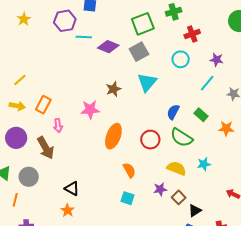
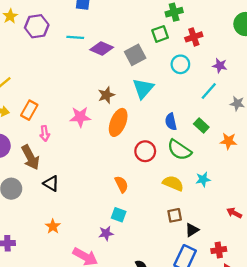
purple hexagon: (65, 21) -> (37, 26), moved
green square: (143, 24) -> (160, 34), moved, size x0.7
blue semicircle: (173, 112) -> (171, 122), turned -42
orange ellipse: (113, 136) -> (118, 122), moved
black triangle: (72, 189) -> (51, 183), moved
purple star: (160, 189) -> (106, 233), moved
brown square: (179, 197) -> (175, 215), turned 32

